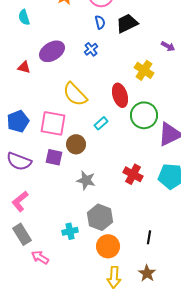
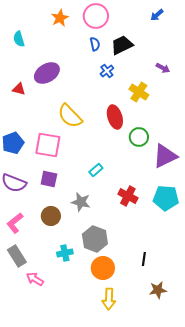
blue cross: (91, 49) -> (107, 71), moved
green circle: (144, 115) -> (139, 137), size x0.7
cyan rectangle: (101, 123) -> (96, 170), moved
brown circle: (76, 144) -> (51, 216), moved
brown star: (147, 273) -> (158, 290), moved, turned 30

